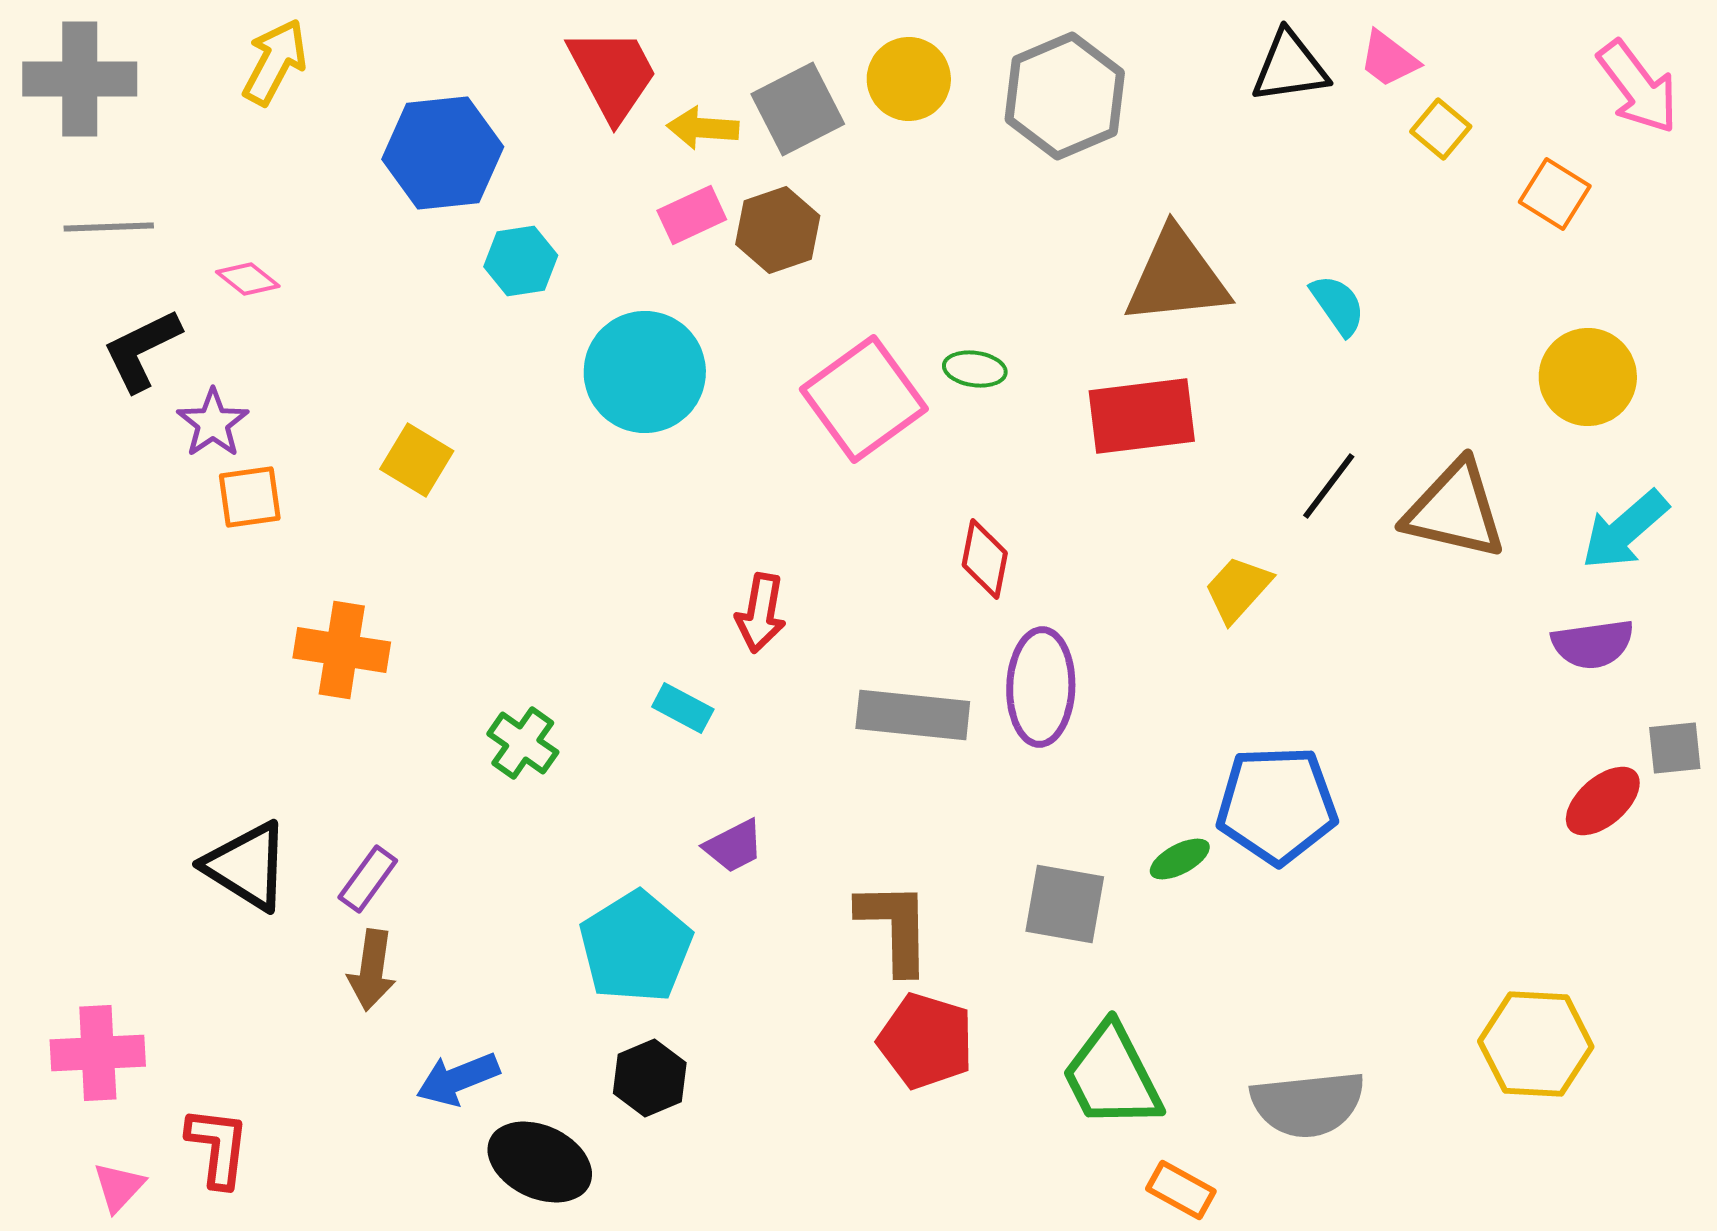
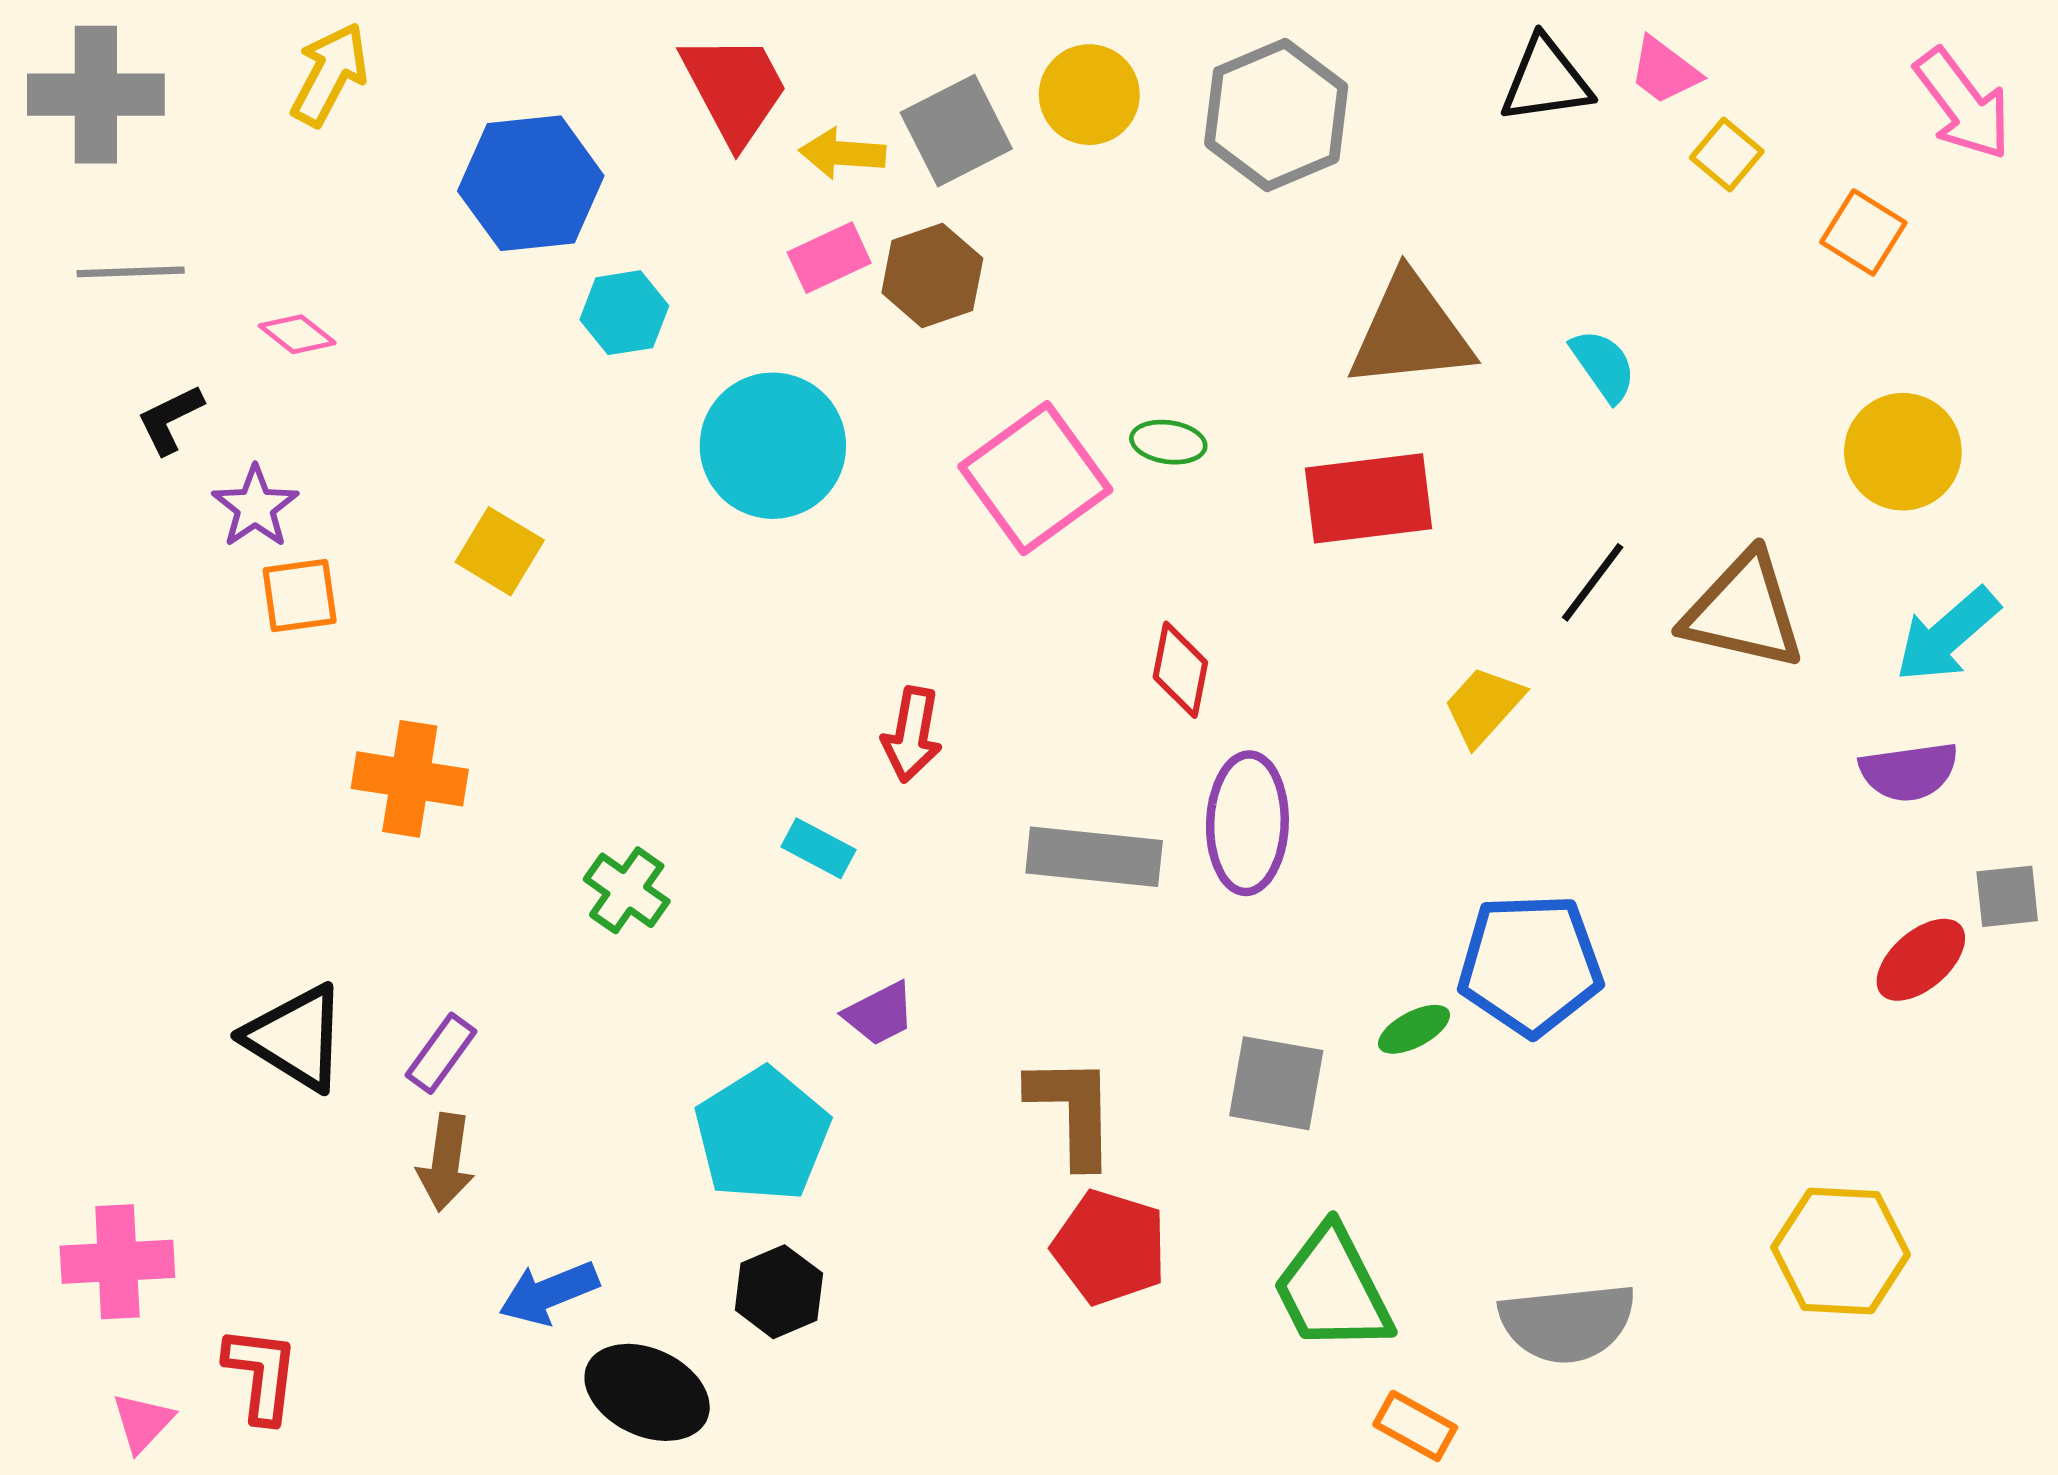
black L-shape: (142, 350) -> (170, 419), size x0.7

